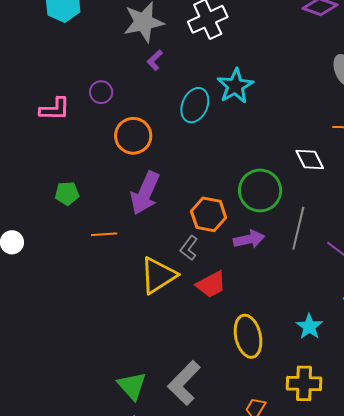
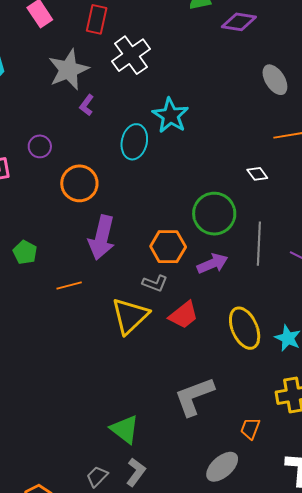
white diamond: (310, 160) -> (257, 174), size x0.7
green pentagon: (67, 193) -> (25, 252), turned -30
gray L-shape: (189, 248) -> (155, 283), turned -95
yellow ellipse: (248, 336) -> (245, 328), moved
gray L-shape: (184, 383) -> (194, 396), moved, turned 36

